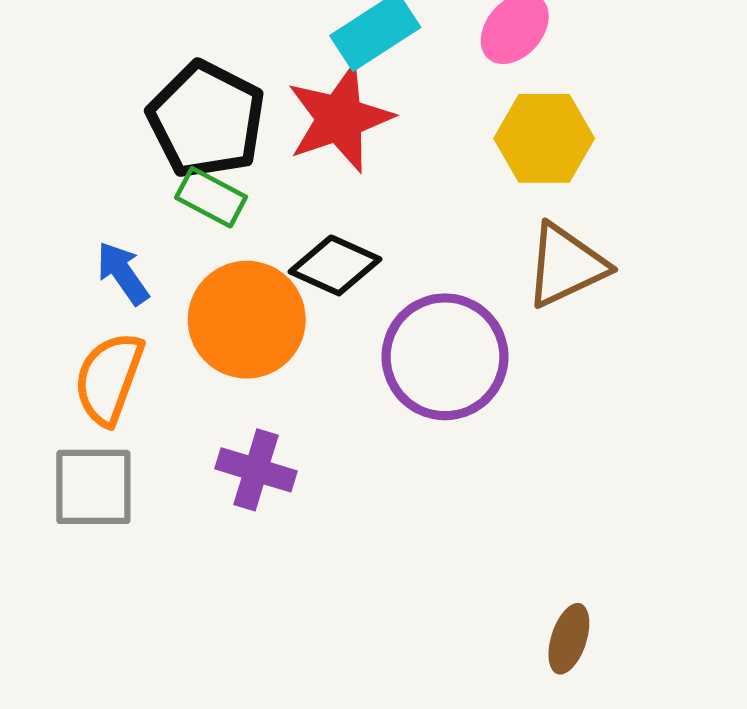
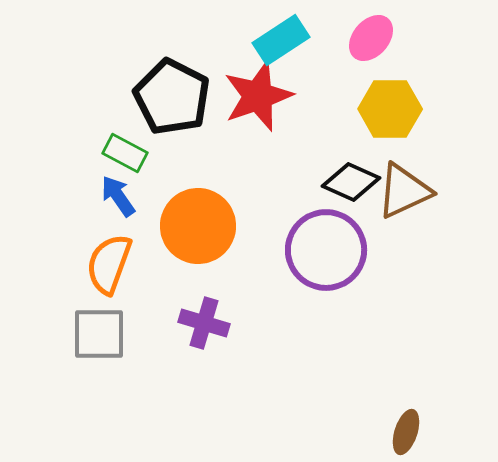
green rectangle: (211, 197) -> (125, 153), moved
black diamond: (335, 265) -> (351, 182), moved

